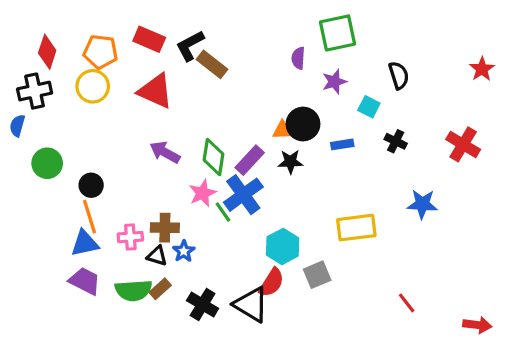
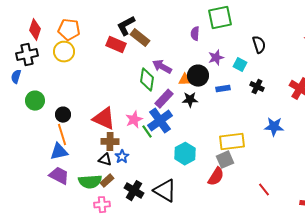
red rectangle: (149, 39) -> (116, 45), moved
purple star: (334, 82) -> (216, 58), moved
red triangle: (155, 91) -> (104, 119), moved
purple arrow: (165, 152) -> (162, 67), moved
green diamond: (214, 157) -> (147, 80), moved
pink cross: (130, 237) -> (102, 205), moved
gray square: (317, 275) -> (225, 160), moved
red semicircle: (272, 283) -> (216, 177), moved

